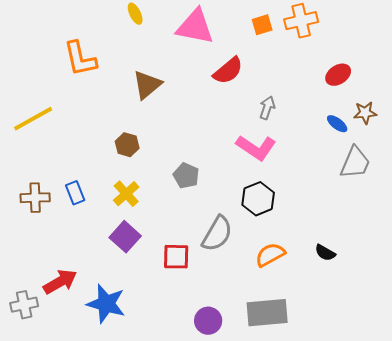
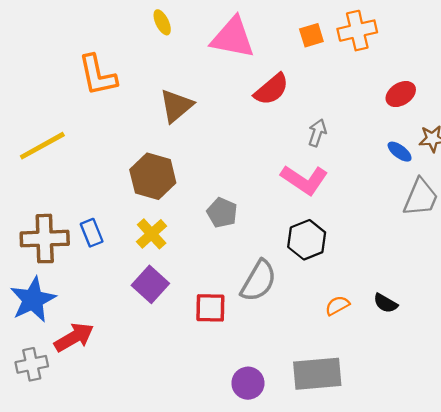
brown hexagon: (127, 145) -> (153, 176), size x1.6
brown cross: (35, 198) -> (45, 239), size x1.4
orange semicircle: (270, 255) -> (337, 306), moved, size x0.7
blue star: (106, 304) -> (33, 300), moved, turned 30

